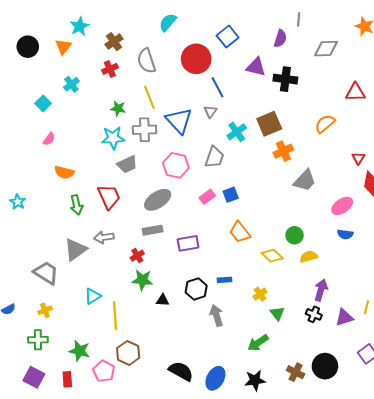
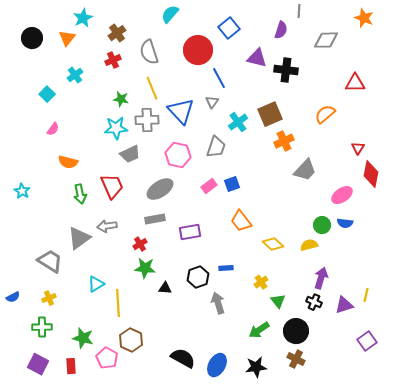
green circle: (295, 235) -> (322, 225), moved
black circle: (325, 366) -> (296, 331), moved

